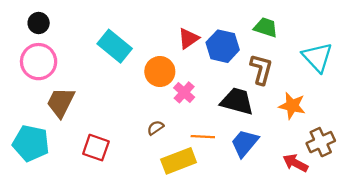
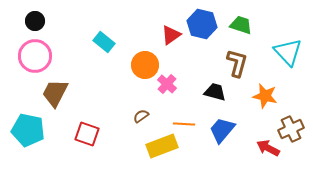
cyan rectangle: (115, 46) -> (104, 42), size x0.7
blue hexagon: (223, 46) -> (202, 24), moved
black trapezoid: (237, 101) -> (215, 92), size x0.7

